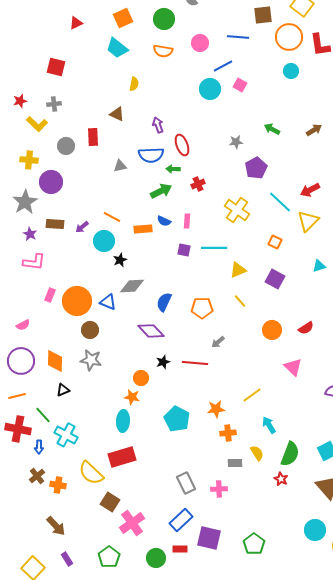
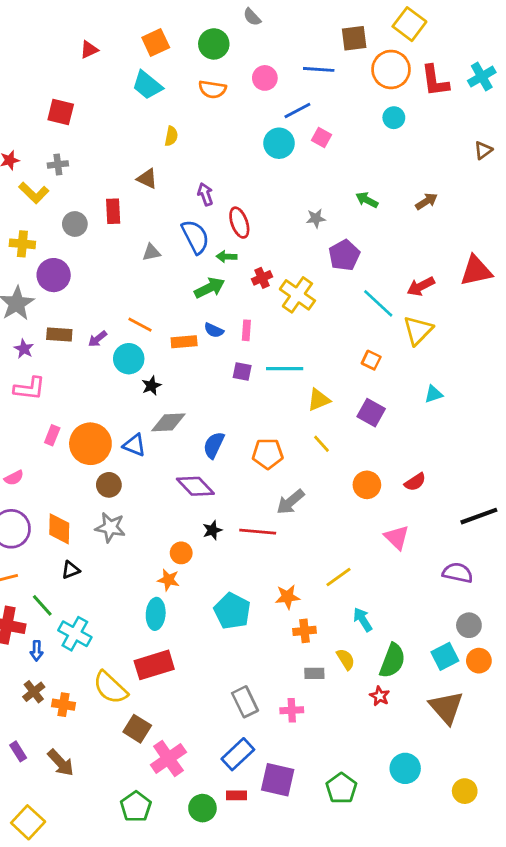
blue semicircle: (151, 155) -> (195, 237), turned -115
yellow cross: (237, 210) -> (297, 295), moved
gray arrow: (218, 342) -> (290, 502), size x1.5
cyan circle: (315, 530) -> (405, 768), moved
purple rectangle: (67, 559) -> (18, 751), moved

